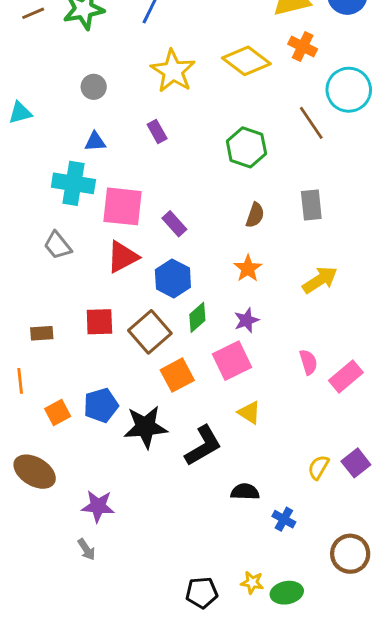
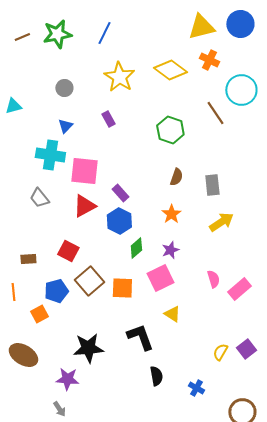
blue triangle: (95, 142) -> (65, 126), turned -42
gray rectangle: (311, 205) -> (212, 185), moved
purple rectangle: (174, 224) -> (120, 193), moved
red square: (99, 322) -> (68, 251), turned 30
brown square: (150, 332) -> (89, 281), moved
orange square: (177, 375) -> (122, 288), turned 30
blue pentagon: (101, 405) -> (56, 291), moved
black star: (146, 427) -> (88, 348), moved
black L-shape: (203, 446) -> (140, 337), turned -80
black semicircle: (245, 492) -> (156, 376), moved, turned 78

